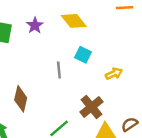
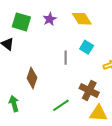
brown cross: (91, 107) -> (89, 90), turned -30

